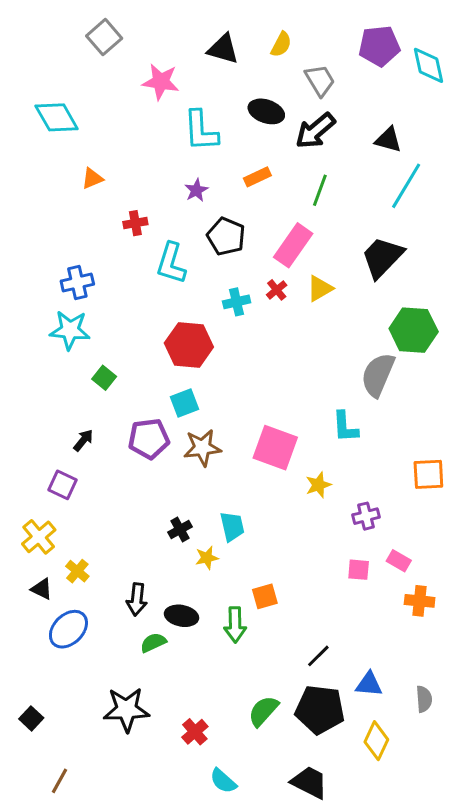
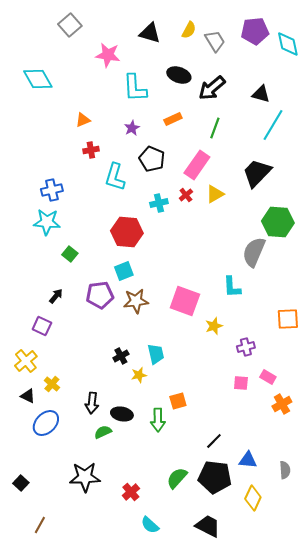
gray trapezoid: (320, 80) -> (215, 41), moved
orange triangle: (92, 178) -> (83, 120), moved
orange cross: (420, 601) -> (282, 404), turned -36

